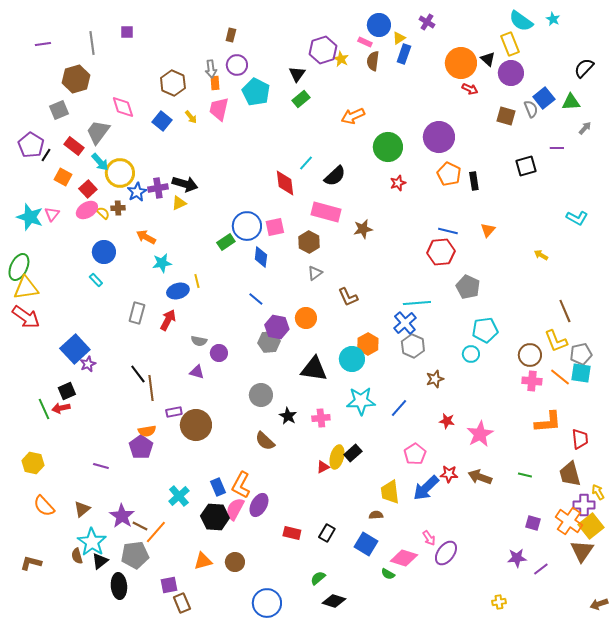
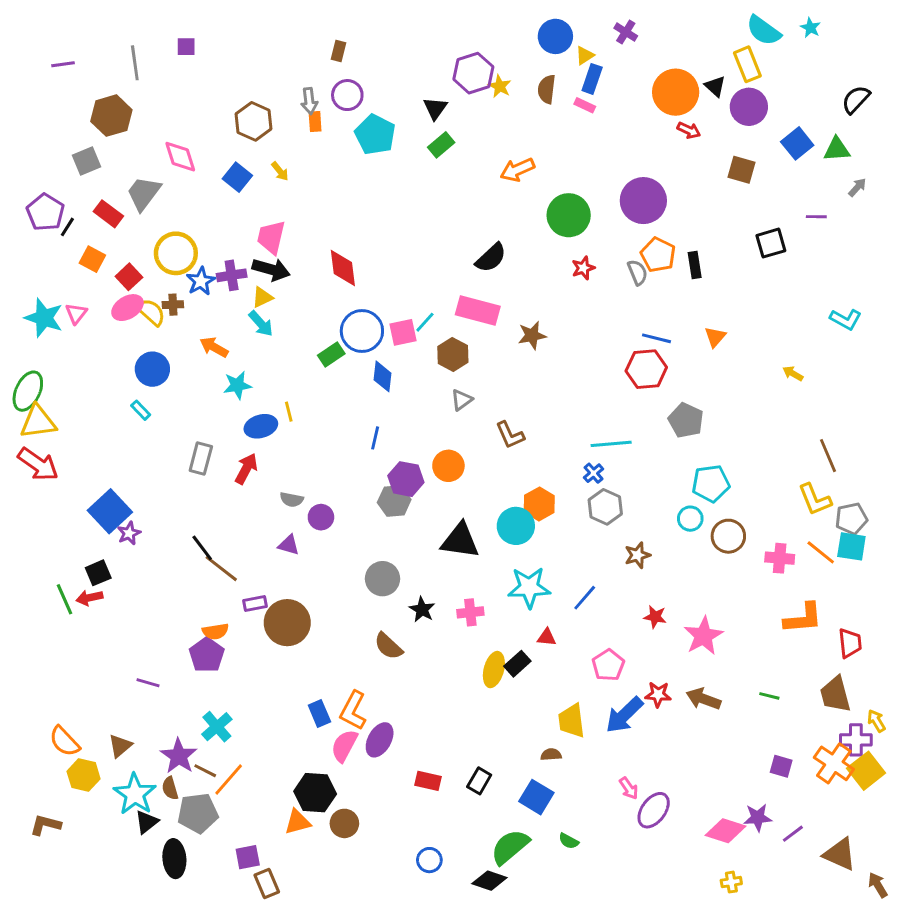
pink rectangle: (365, 42) -> (585, 105), moved
pink trapezoid: (219, 109) -> (271, 237), moved
gray semicircle: (531, 109) -> (637, 272), moved
cyan arrow: (100, 162) -> (261, 324), moved
cyan line: (306, 163) -> (425, 322), moved
red diamond: (285, 183) -> (343, 268), moved
yellow semicircle: (103, 213) -> (151, 312), size x1.5
blue line: (256, 299) -> (375, 438), turned 63
blue cross: (405, 323) -> (594, 473), size x0.6
brown circle: (530, 355) -> (728, 536), moved
brown line: (151, 388) -> (221, 568), turned -45
yellow hexagon: (33, 463) -> (84, 775), moved
red triangle: (323, 467) -> (547, 637), moved, turned 32
cyan cross: (179, 496) -> (217, 727), moved
black hexagon: (215, 517) -> (315, 793), moved
brown triangle: (582, 551) -> (840, 854), moved, turned -40
brown semicircle: (77, 556) -> (170, 788), moved
pink diamond: (404, 558) -> (725, 831), moved
green semicircle: (318, 578) -> (510, 847), moved, size x1.8
blue circle: (267, 603) -> (429, 860), moved, size x0.6
brown arrow: (599, 604) -> (878, 885), turned 78

